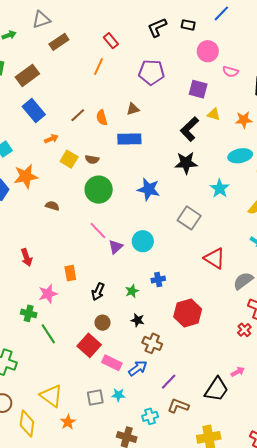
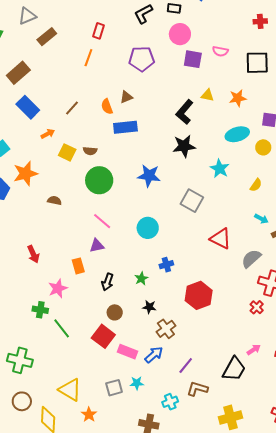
red rectangle: (111, 41) -> (98, 31), turned 63
pink circle: (208, 51) -> (180, 34), moved
purple square: (198, 89) -> (193, 59), moved
orange semicircle: (102, 118) -> (107, 106), moved
purple triangle: (116, 247) -> (97, 246), moved, turned 35
brown cross: (152, 343) -> (166, 329), turned 36

